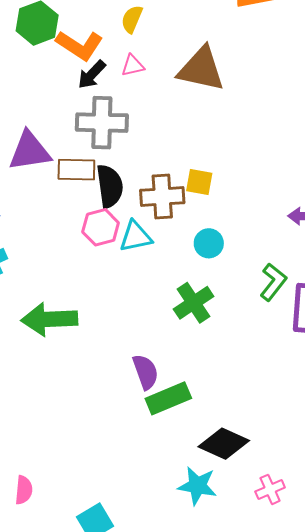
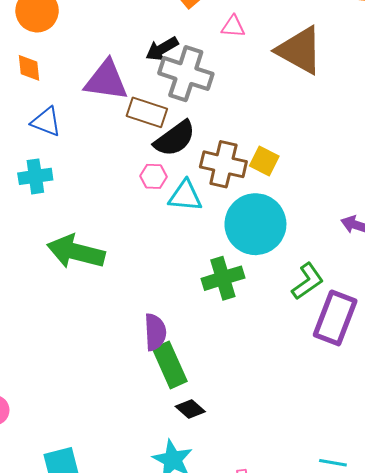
black arrow: (92, 75) -> (162, 49), moved
black semicircle: (110, 186) -> (175, 139), turned 45
pink hexagon: (101, 227) -> (154, 176), size x0.7
cyan circle: (209, 243) -> (255, 224), size x2.0
green rectangle: (168, 398) -> (170, 365), turned 72
black diamond: (224, 444) -> (190, 409), moved, size x0.6

